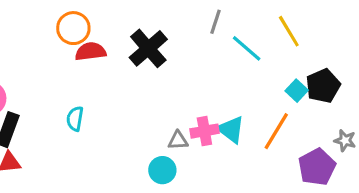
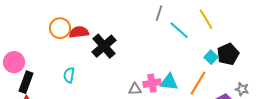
orange circle: (73, 28) -> (60, 28), moved
black cross: (148, 48) -> (104, 46), moved
cyan triangle: (231, 130) -> (169, 82), turned -30

